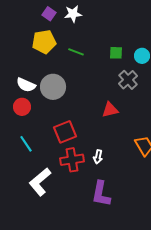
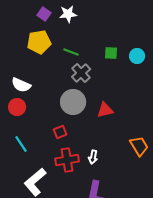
gray cross: (128, 80) -> (81, 73), moved
gray circle: (53, 87) -> (73, 102), moved
red square: (65, 132) -> (60, 132), size x0.6

